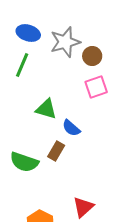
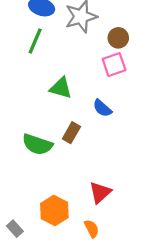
brown circle: (92, 56) -> (118, 38), moved
blue semicircle: (71, 128) -> (102, 108), moved

